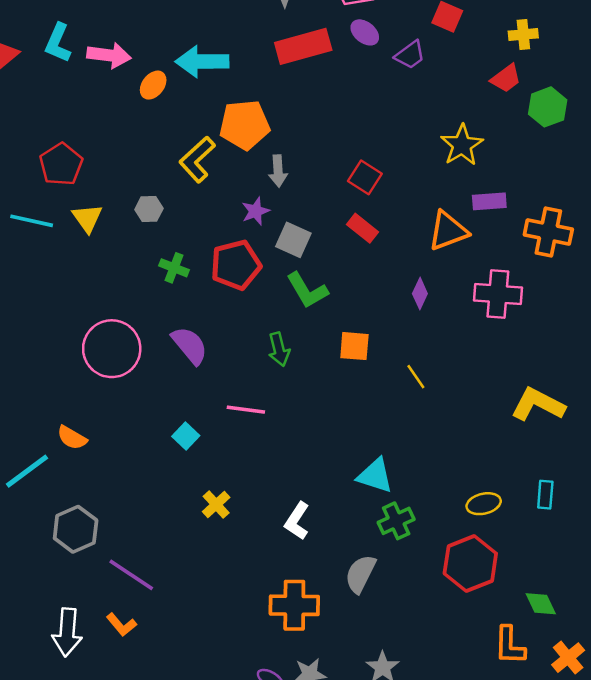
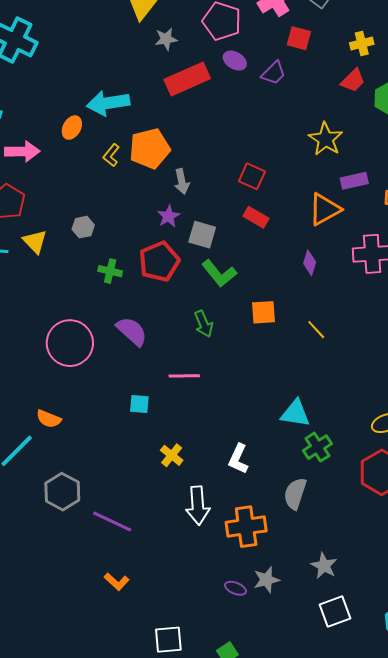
pink arrow: (109, 55) -> (22, 151), moved
yellow L-shape: (197, 159) -> (111, 155), moved, size x0.6
cyan square: (186, 436) -> (139, 404), turned -30
orange L-shape: (121, 625) -> (117, 582), moved
white arrow: (67, 632) -> (198, 506), moved

